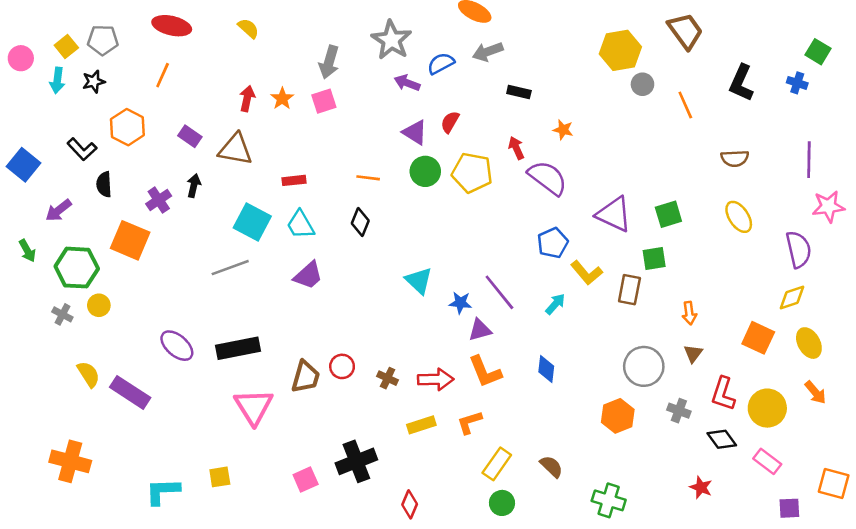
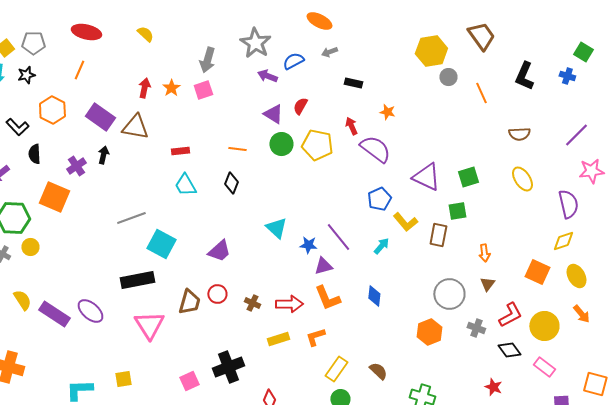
gray arrow: (488, 52) -> (329, 52), size x0.7
purple rectangle: (190, 136) -> (100, 117), size x1.6
purple line: (809, 160) -> (576, 135), turned 44
cyan square: (252, 222) -> (161, 244), moved
purple trapezoid: (308, 275) -> (219, 251), moved
purple ellipse: (177, 346) -> (90, 311), moved
red L-shape: (723, 394) -> (510, 315), turned -136

